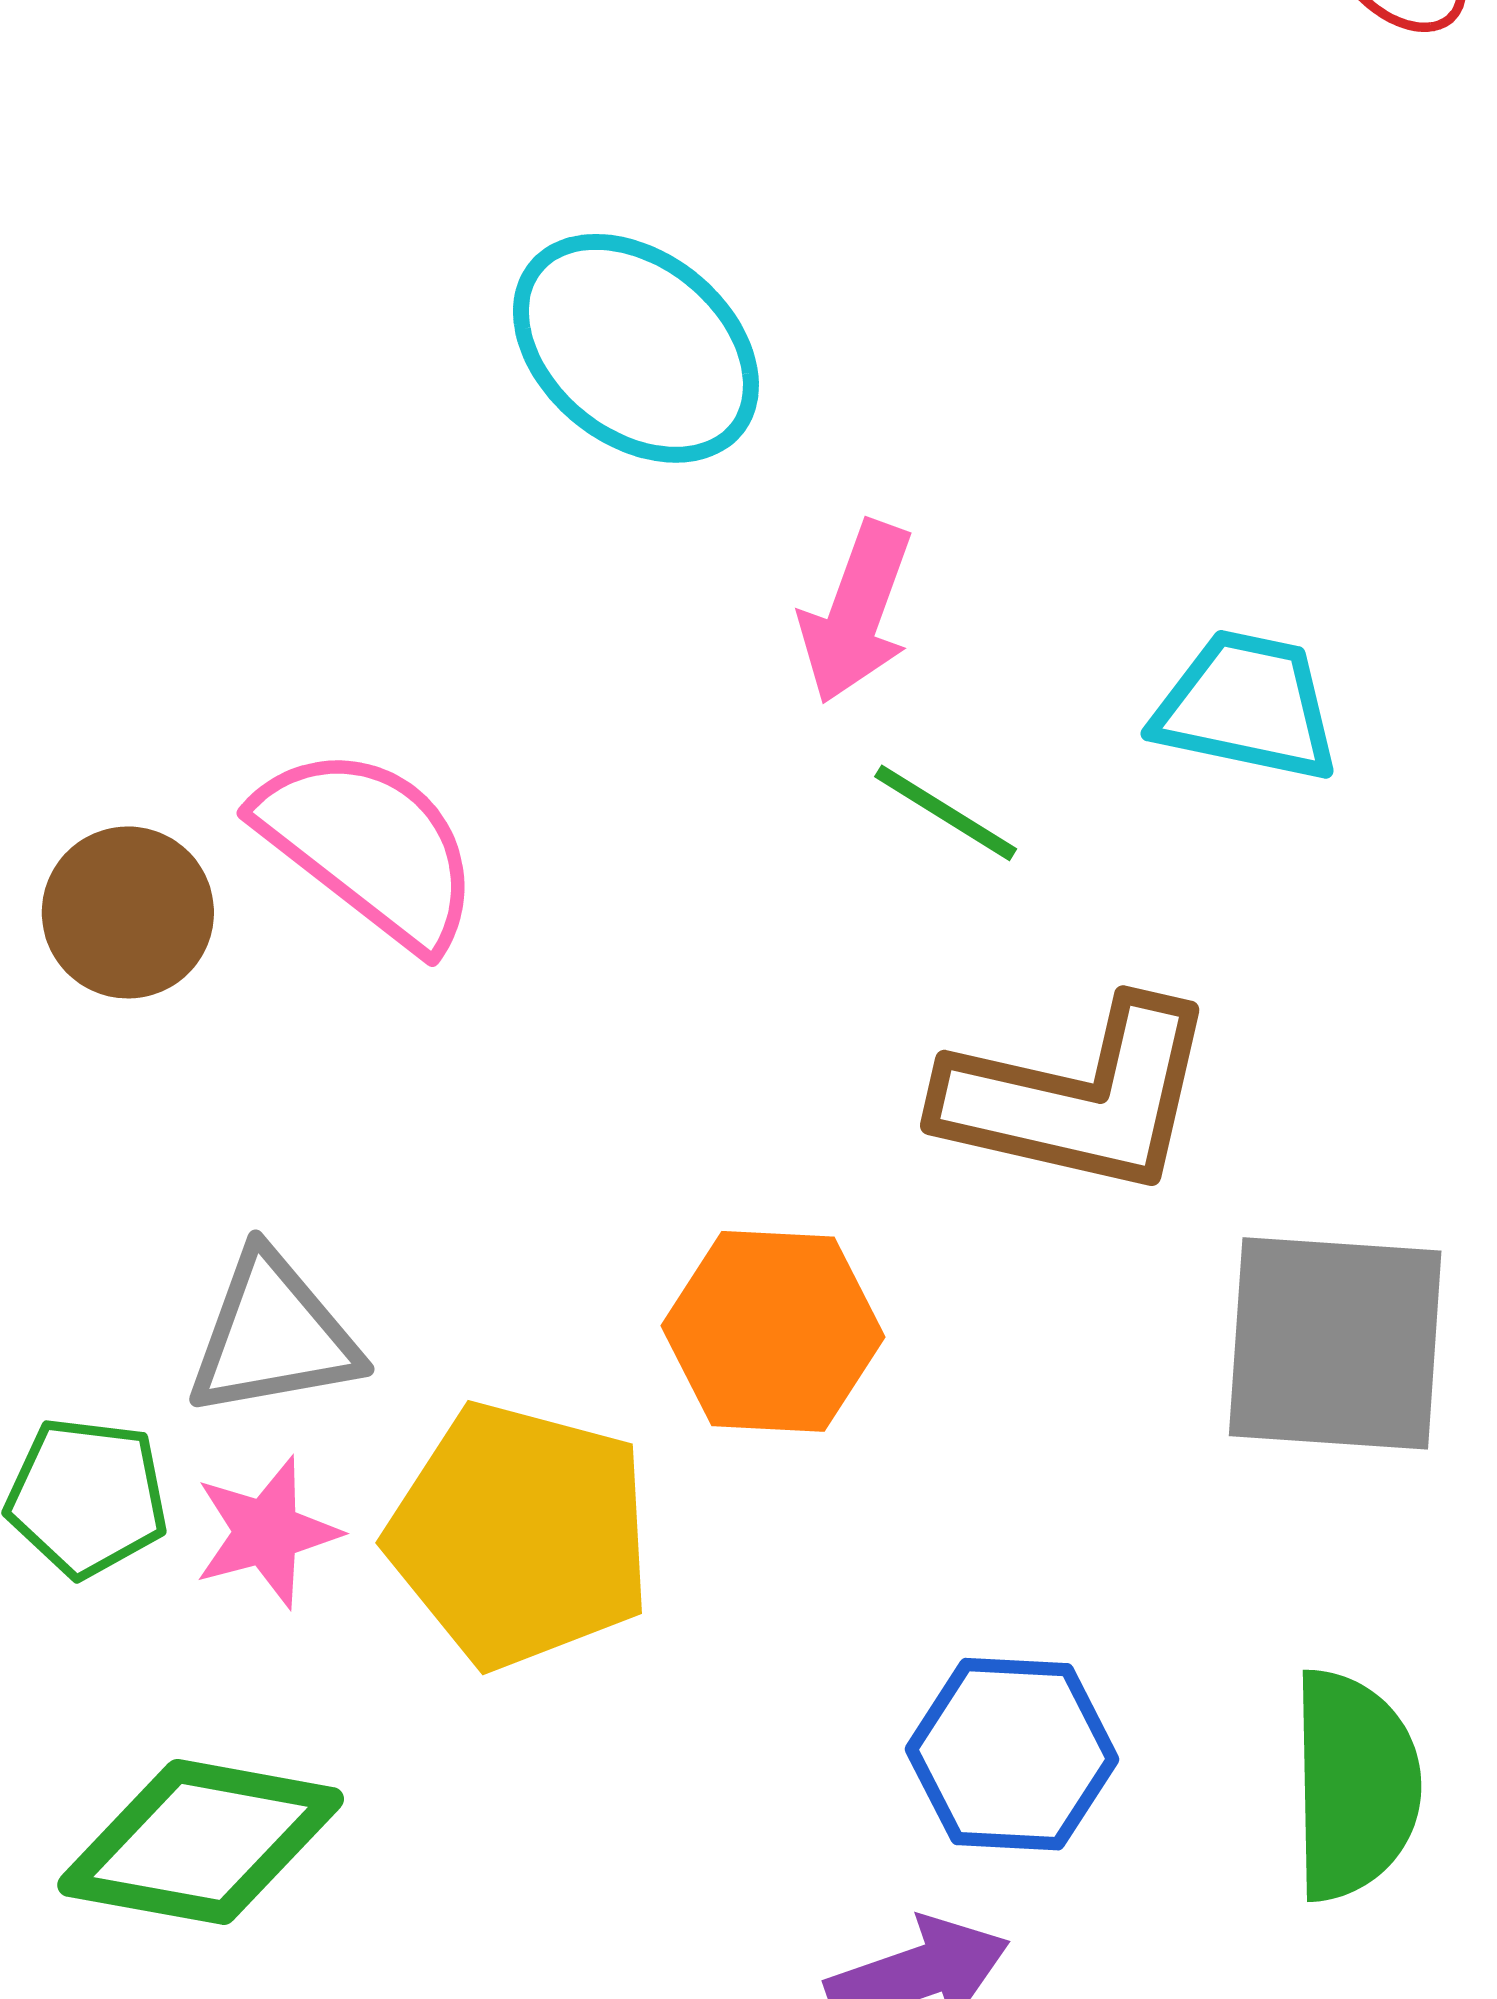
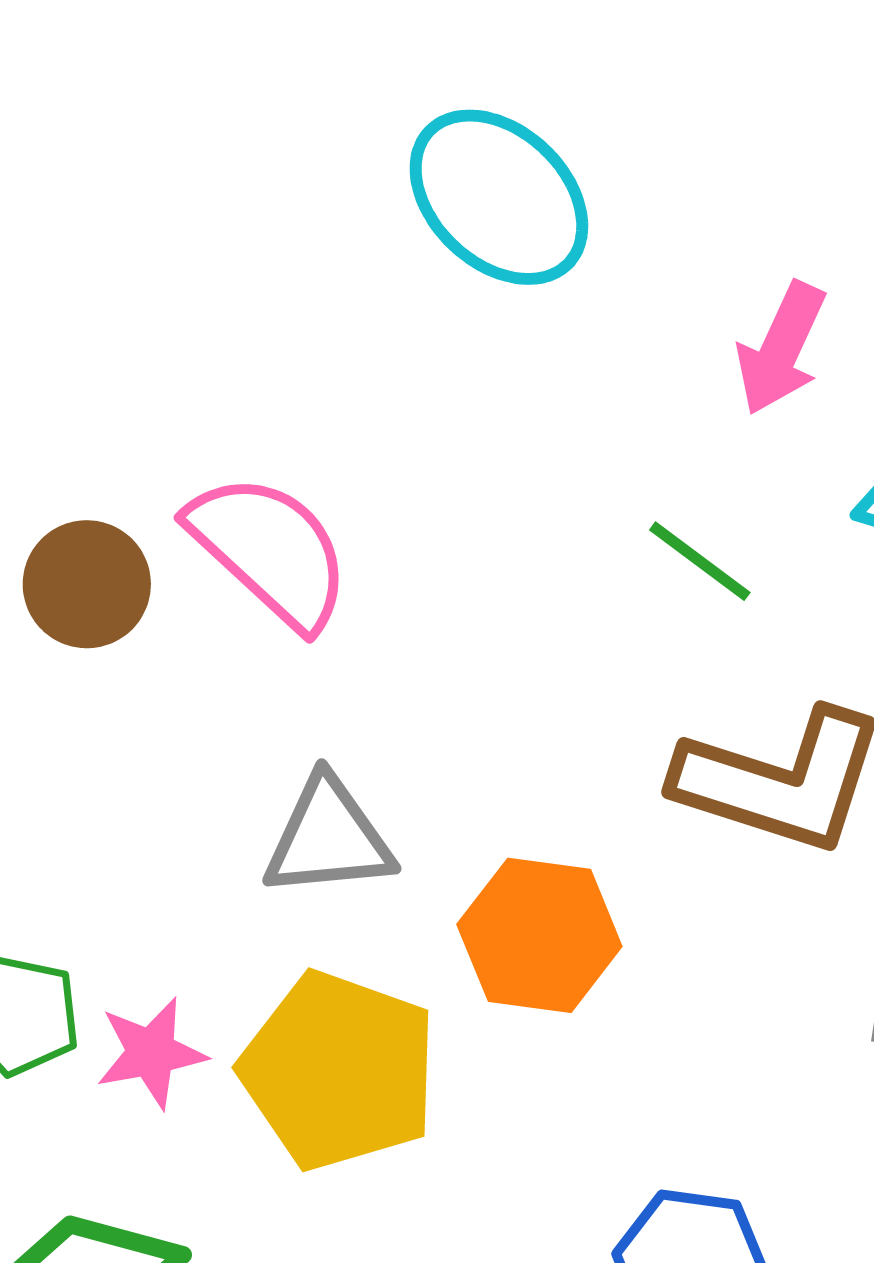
pink arrow: (856, 612) -> (781, 349), moved
gray triangle: (273, 1335) -> (328, 838), moved

